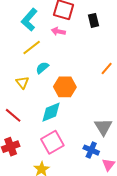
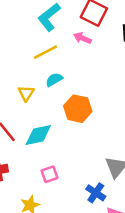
cyan diamond: (51, 112) -> (38, 135), moved
pink square: (52, 142) -> (50, 174), size x0.6

